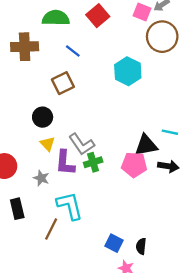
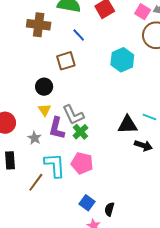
green cross: (93, 162) -> (80, 132), turned -35
pink pentagon: (134, 165) -> (82, 163), moved

